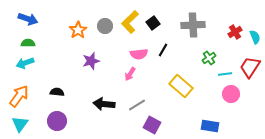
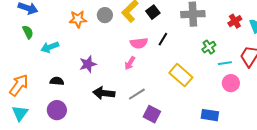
orange star: (78, 30) -> (78, 19), turned 30
green semicircle: (28, 43) -> (28, 32), turned 64
purple star: (91, 61) -> (88, 64), moved
cyan arrow: (25, 63) -> (50, 47), moved

